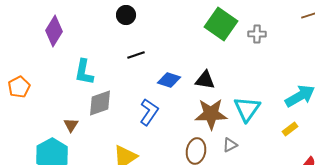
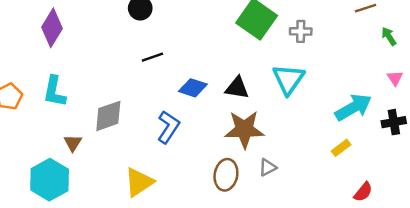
cyan L-shape: (84, 72) -> (54, 91), moved
cyan triangle: (247, 109) -> (288, 79), moved

